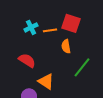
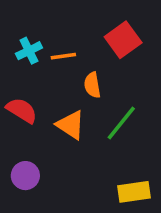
red square: (71, 23) -> (123, 40), moved, turned 36
orange triangle: (46, 81) -> (71, 125), moved

